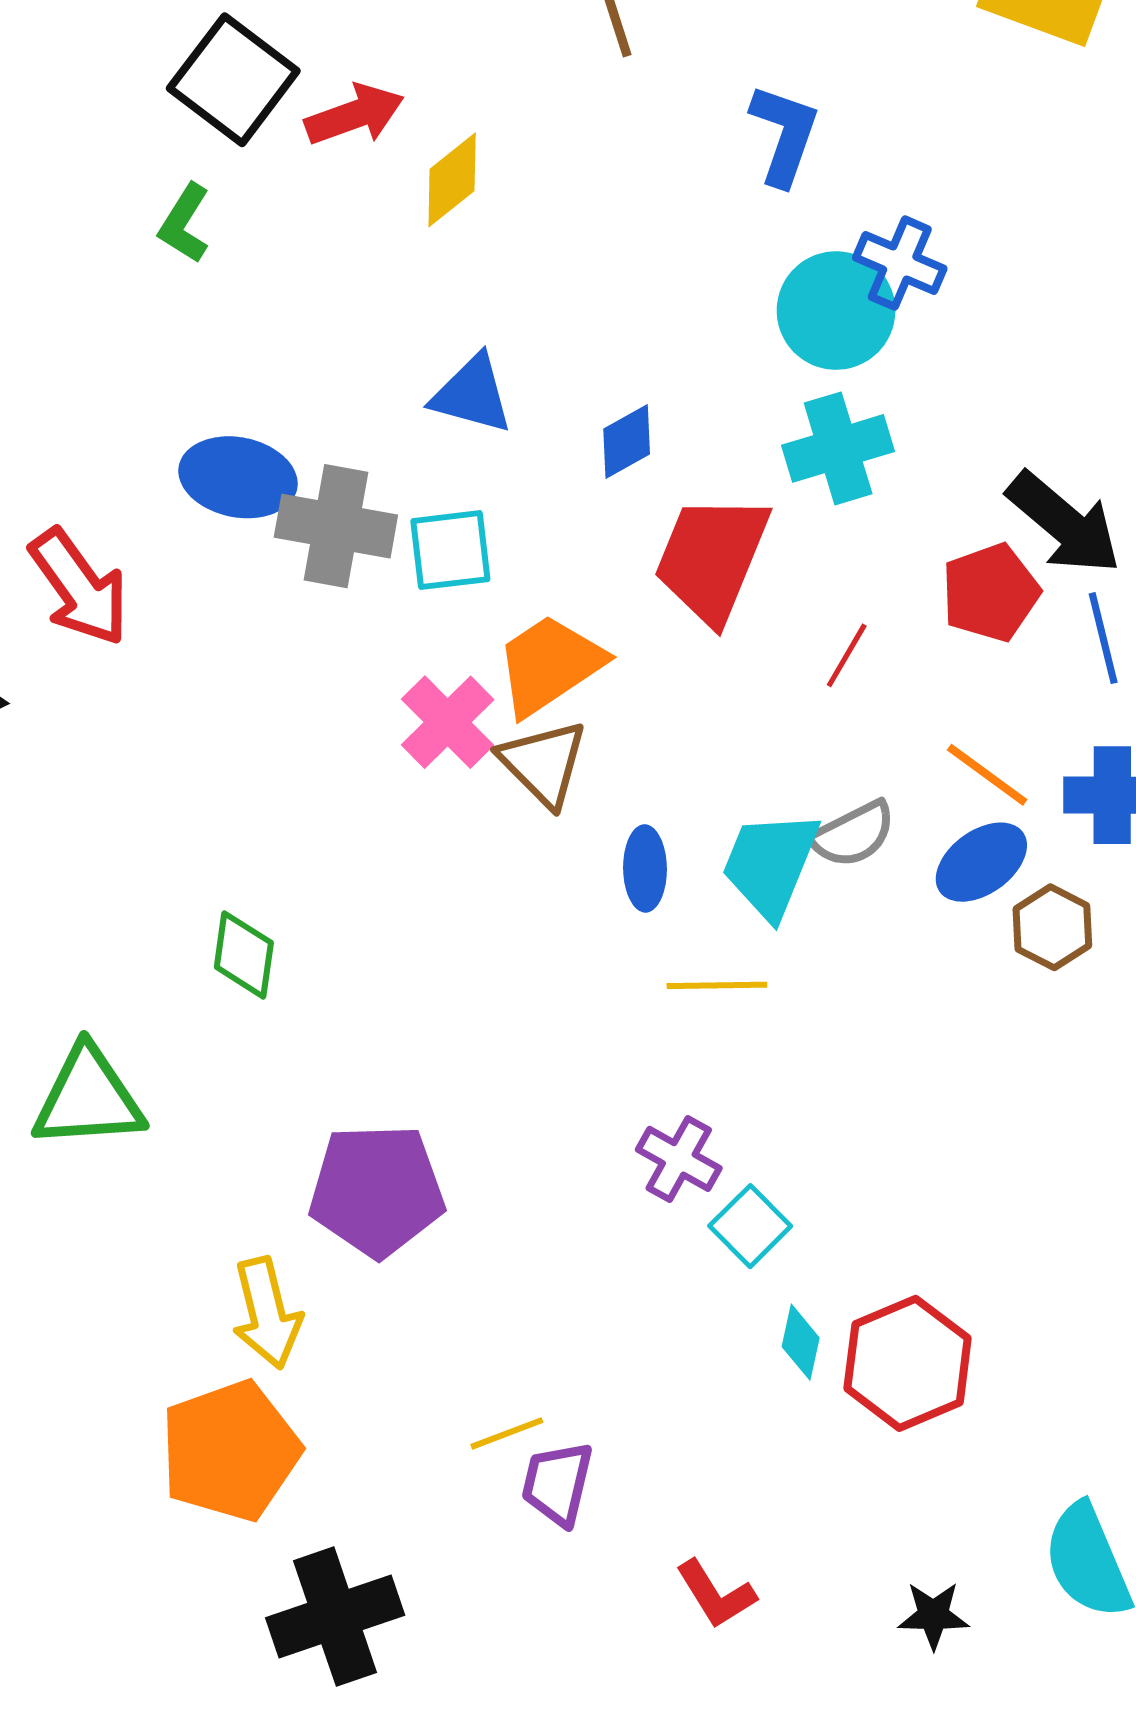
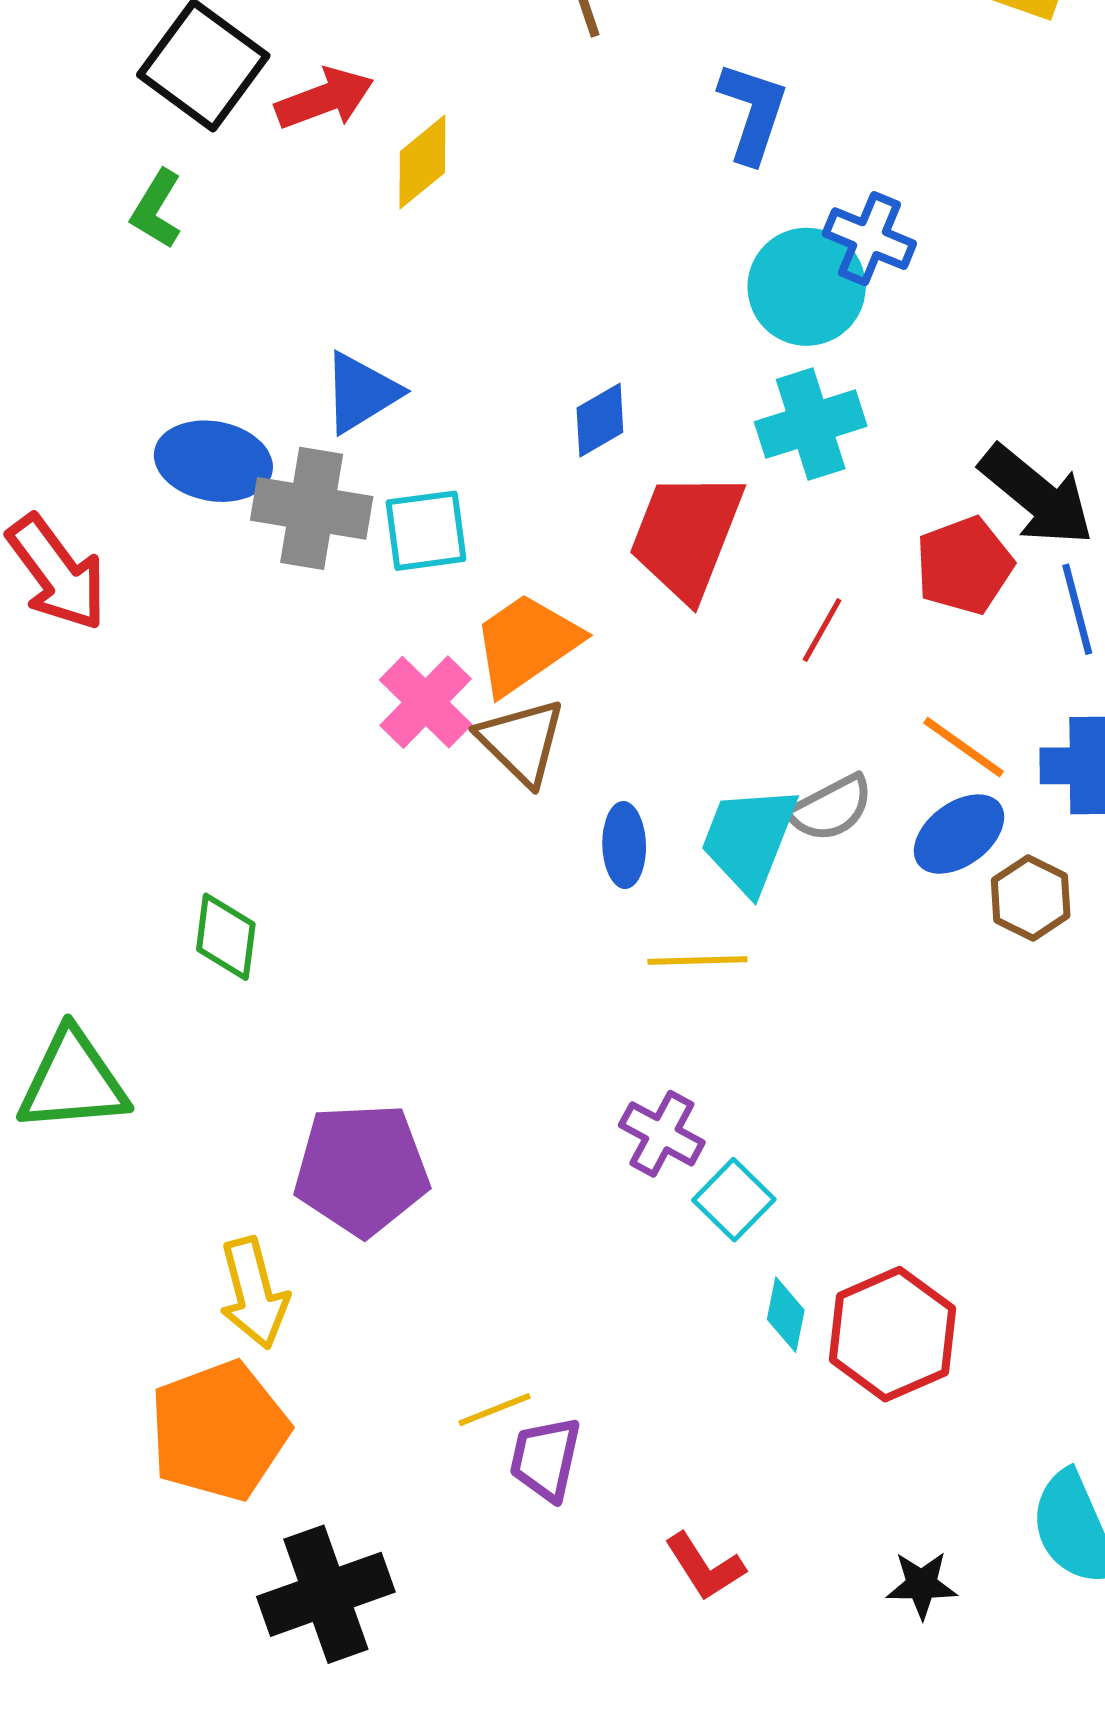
blue triangle: (472, 394) -> (361, 393), moved, turned -46

